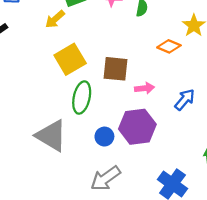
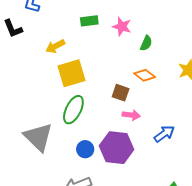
yellow arrow: (55, 19) -> (55, 46), moved
orange diamond: (169, 46) -> (145, 75), moved
brown square: (116, 69) -> (121, 93), moved, size x0.7

